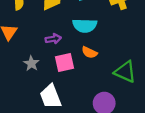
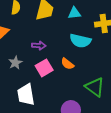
cyan semicircle: (85, 26) -> (80, 41), moved
pink square: (64, 63) -> (44, 68), turned -30

